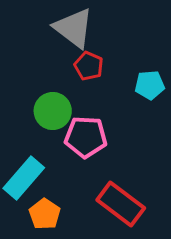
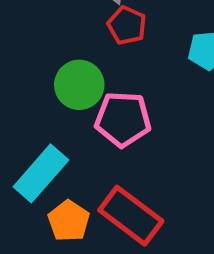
red rectangle: (121, 204) -> (131, 216), moved

